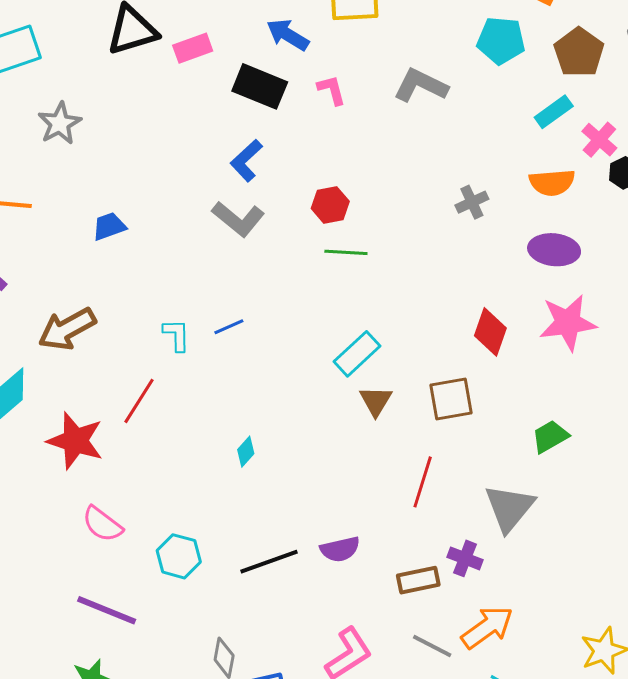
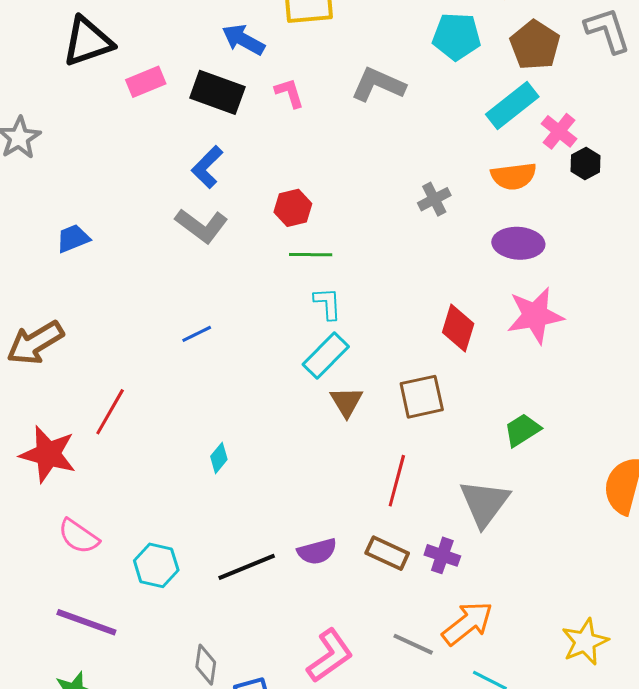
pink rectangle: (193, 48) -> (146, 82), moved
cyan rectangle: (554, 112) -> (512, 105), size x1.4
cyan L-shape: (177, 335) -> (328, 304), moved
brown rectangle: (418, 580) -> (387, 553), moved, turned 39

